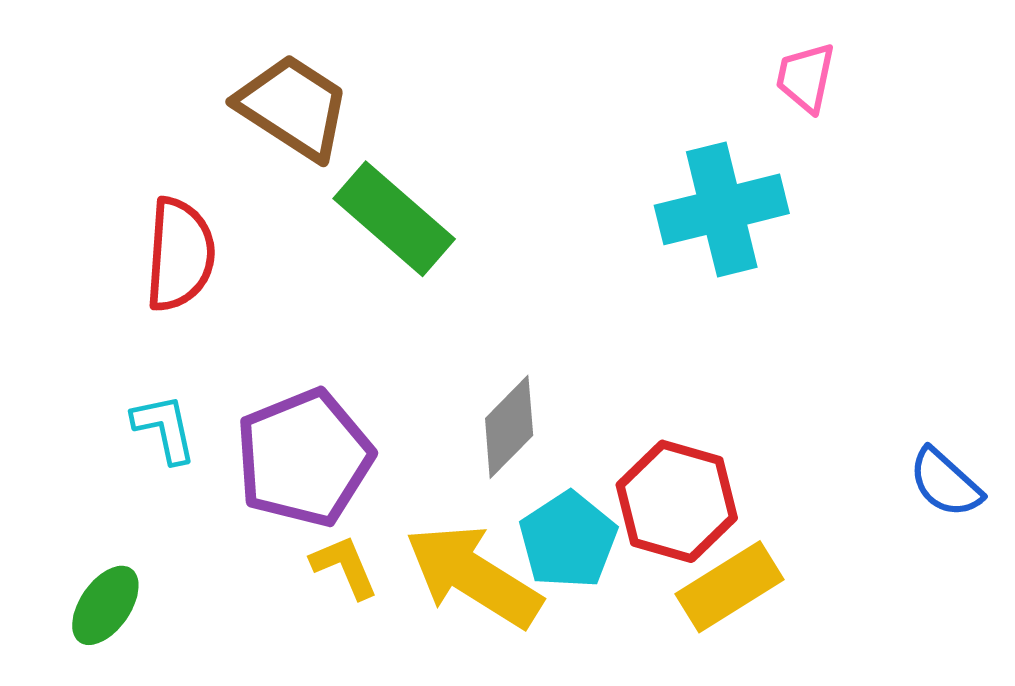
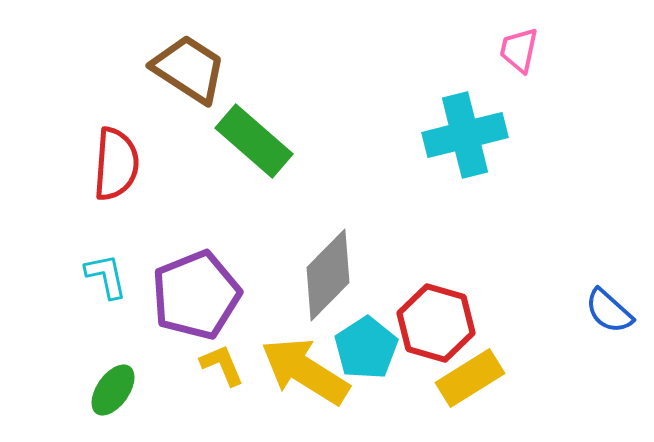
gray diamond: (509, 427) -> (328, 275), size x1.4
green ellipse: (105, 605) -> (113, 390), moved

